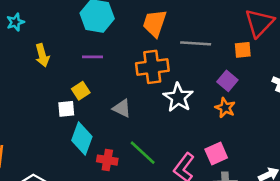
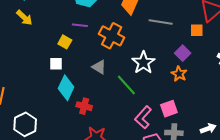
yellow arrow: (42, 55) -> (24, 18), moved, turned -36
orange cross: (152, 67) -> (112, 36), moved, turned 30
yellow square: (81, 91) -> (65, 42), moved, turned -32
green line: (143, 153) -> (126, 85), moved

